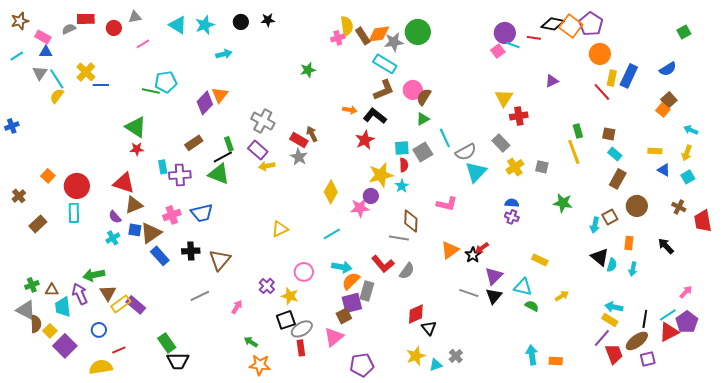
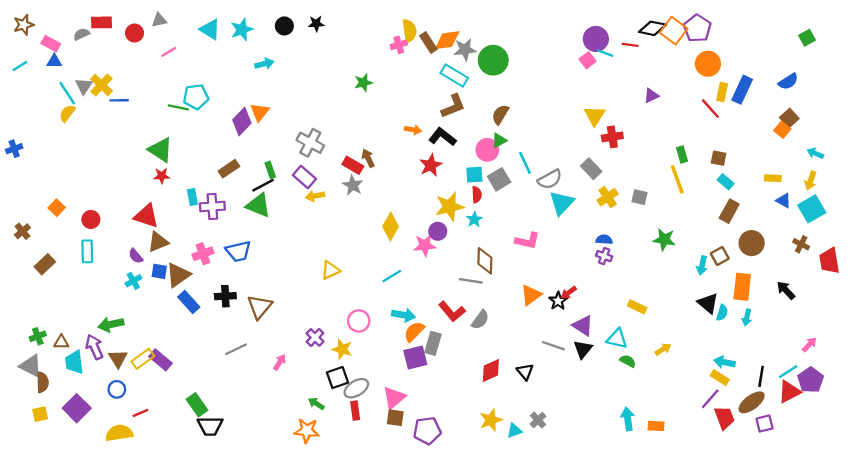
green circle: (418, 32) -> (493, 60), moved
gray triangle: (40, 73) -> (84, 86), moved
pink circle: (413, 90) -> (487, 150), moved
cyan square: (688, 177) -> (812, 209), size x1.6
red circle: (77, 186) -> (91, 219), size x0.6
orange rectangle: (629, 243) -> (742, 287), size x1.6
purple triangle: (494, 276) -> (583, 326), turned -42
brown triangle: (108, 293) -> (118, 359), moved
brown square: (344, 316) -> (395, 418), moved, turned 35
black triangle: (429, 328) -> (525, 372), moved
yellow square: (50, 331) -> (40, 414), moved, turned 32
green arrow: (251, 342) -> (316, 404), moved

